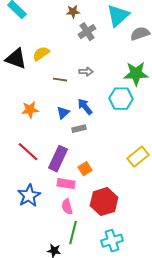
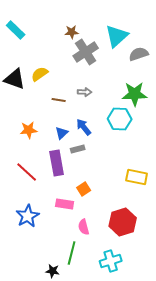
gray cross: (87, 32) -> (86, 52), size x1.4
yellow rectangle: (138, 157) -> (137, 177), turned 50
purple rectangle: (58, 159) -> (57, 163), moved, turned -35
red hexagon: (104, 202) -> (123, 222), moved
pink semicircle: (67, 207) -> (84, 227), moved

